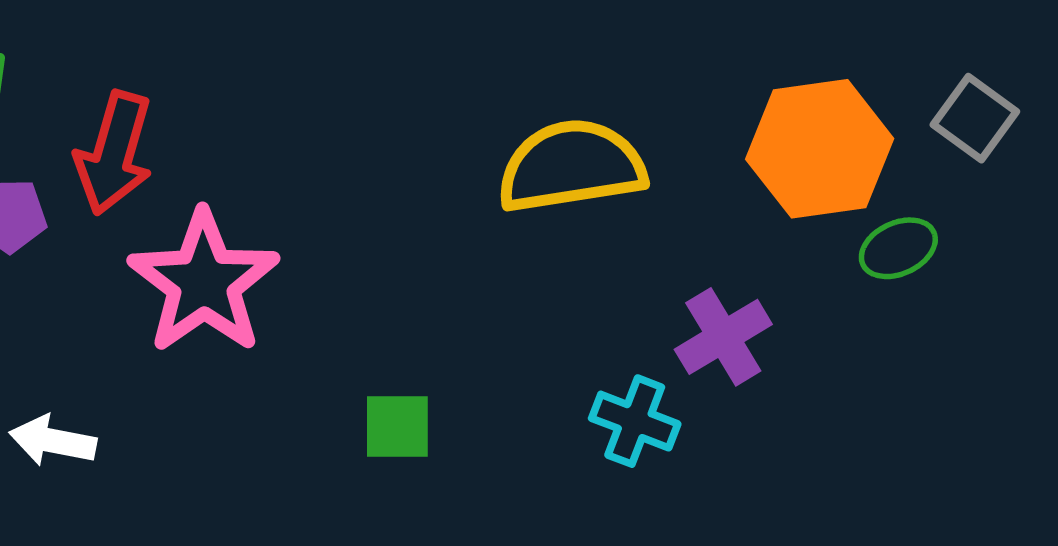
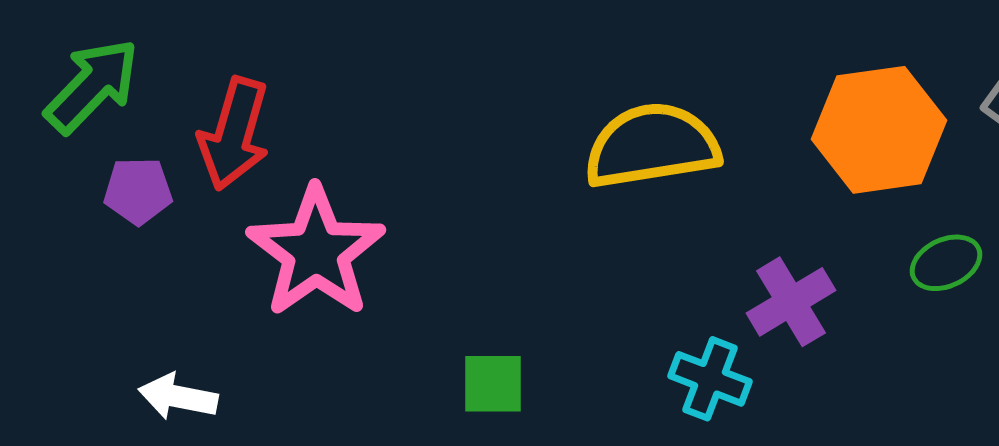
green ellipse: (898, 248) -> (946, 263), moved

